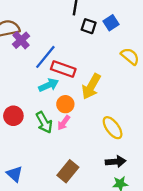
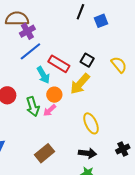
blue square: (111, 23) -> (101, 21), moved
black square: (89, 26) -> (87, 60), moved
blue line: (45, 57) -> (30, 51), moved
cyan arrow: (49, 85) -> (43, 75), turned 72

